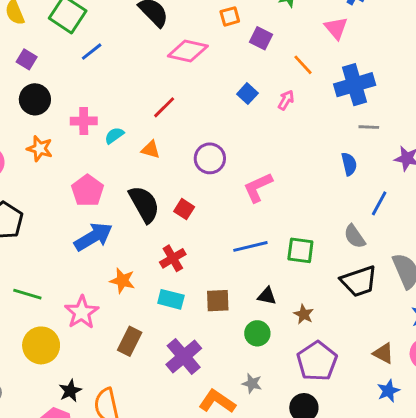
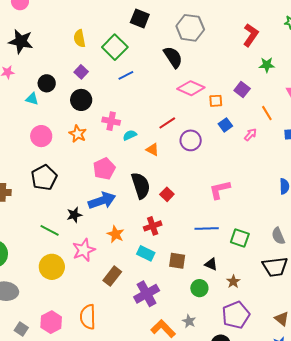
orange square: (230, 16) -> (216, 101), moved
purple circle: (210, 158) -> (191, 140), moved
black star: (70, 391) -> (74, 215), moved

